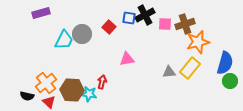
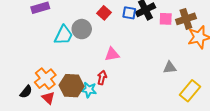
red square: (109, 27) -> (104, 13), moved
pink triangle: (127, 59) -> (112, 54), moved
yellow rectangle: (190, 68) -> (190, 91), moved
black semicircle: (27, 96) -> (26, 92), turned -64

